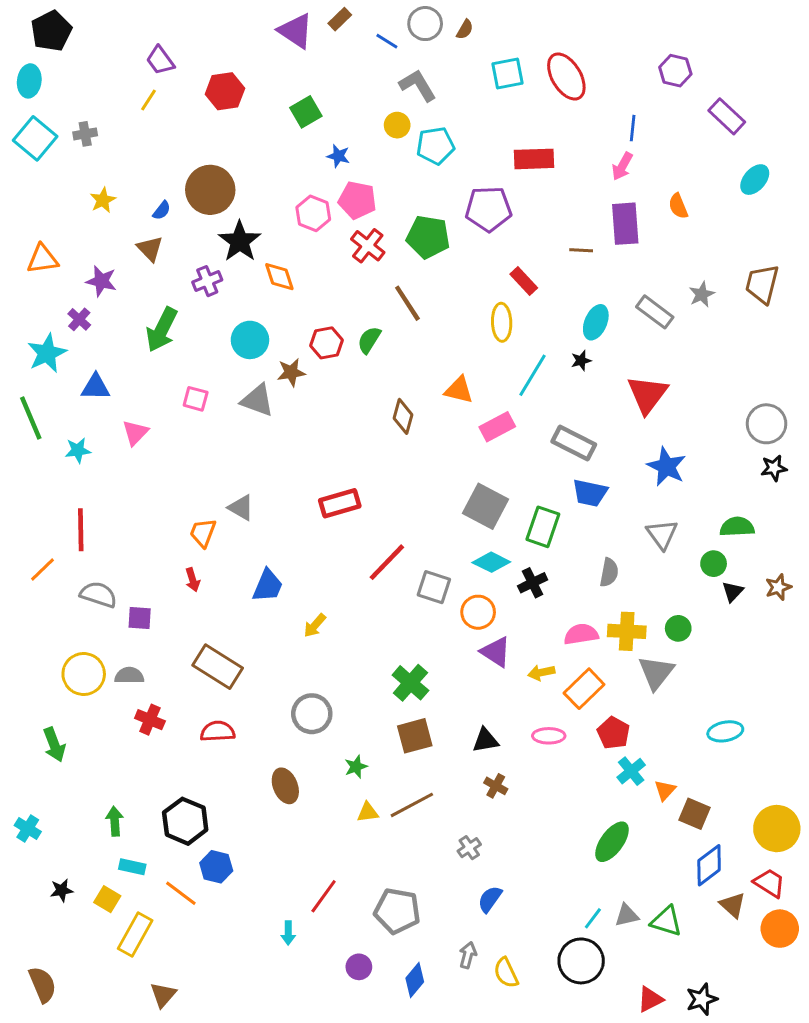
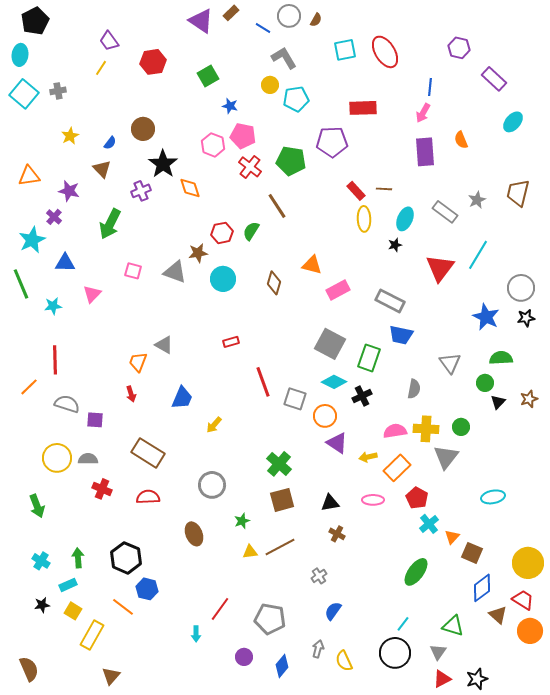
brown circle: (210, 190) -> (143, 129), size x0.7
brown line: (581, 250) -> (384, 189), moved
yellow ellipse: (502, 322) -> (364, 219), moved
cyan circle: (250, 340) -> (223, 279), moved
cyan line: (533, 375) -> (478, 255), moved
blue star: (666, 466) -> (486, 317), moved
red rectangle: (340, 503) -> (231, 342), size x0.6
red line: (387, 562) -> (263, 382), turned -64
cyan cross: (28, 829) -> (41, 561), moved
cyan rectangle: (132, 867) -> (68, 585), moved, turned -36
gray triangle: (627, 915) -> (438, 652), moved, turned -42

